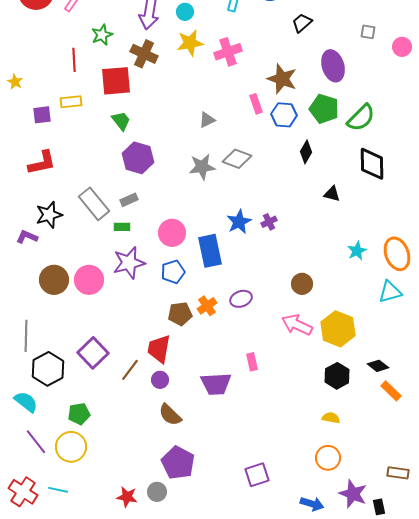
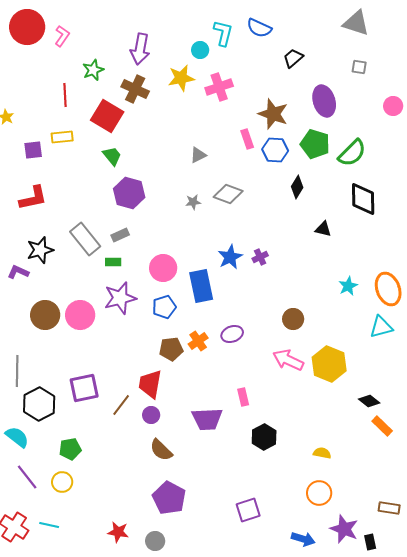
cyan circle: (185, 12) -> (200, 50), moved
pink circle: (402, 47) -> (393, 106), moved
red square: (116, 81) -> (107, 116), turned 36
gray star: (202, 167) -> (193, 202), size x0.6
purple square: (93, 353) -> (84, 388), turned 32
black hexagon: (337, 376) -> (264, 437), moved
yellow circle: (71, 447) -> (62, 482), size x0.7
gray circle: (157, 492) -> (155, 541), moved

